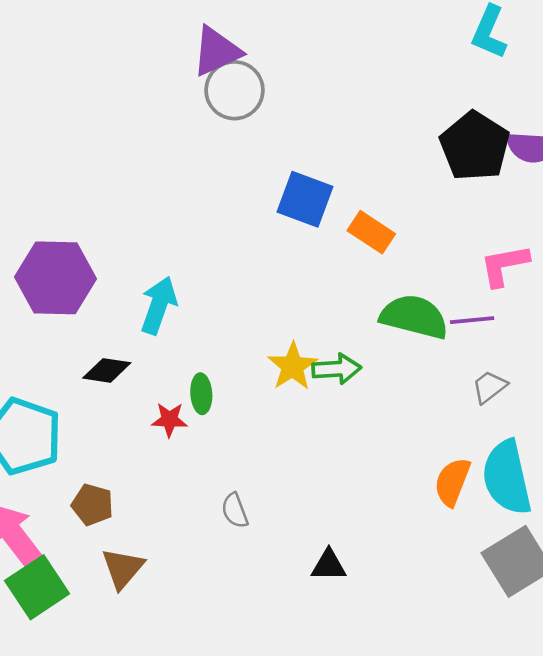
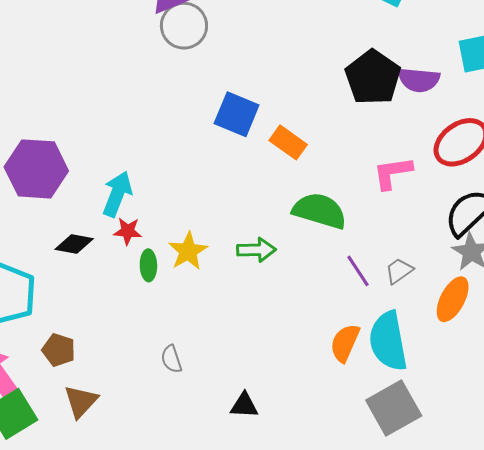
purple line: (472, 320) -> (358, 271), moved, turned 60
yellow star: (293, 366) -> (188, 251), moved
gray trapezoid: (490, 387) -> (399, 271), moved
red star: (169, 420) -> (128, 231), moved

